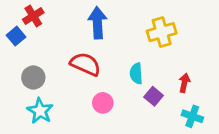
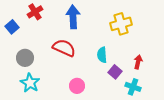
red cross: (33, 16) -> (35, 12), moved
pink circle: (103, 103) -> (77, 86), moved
cyan cross: (192, 116) -> (133, 87), moved

